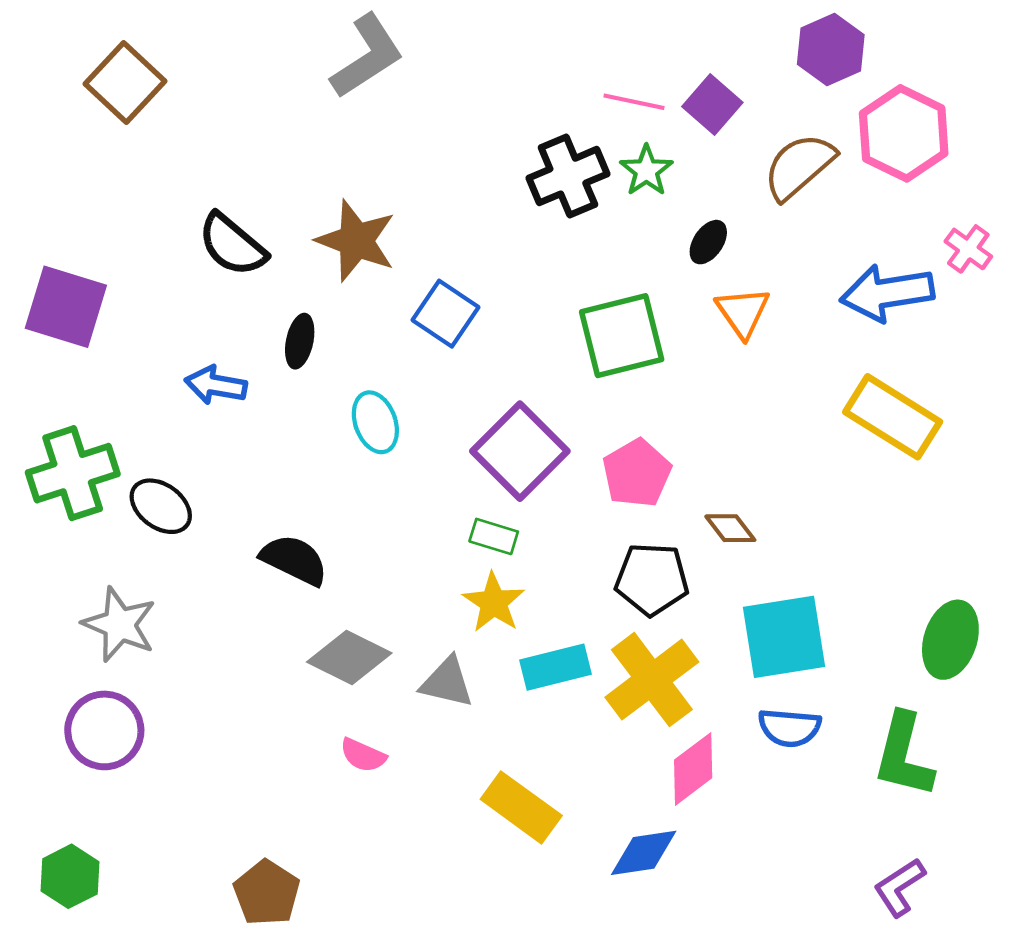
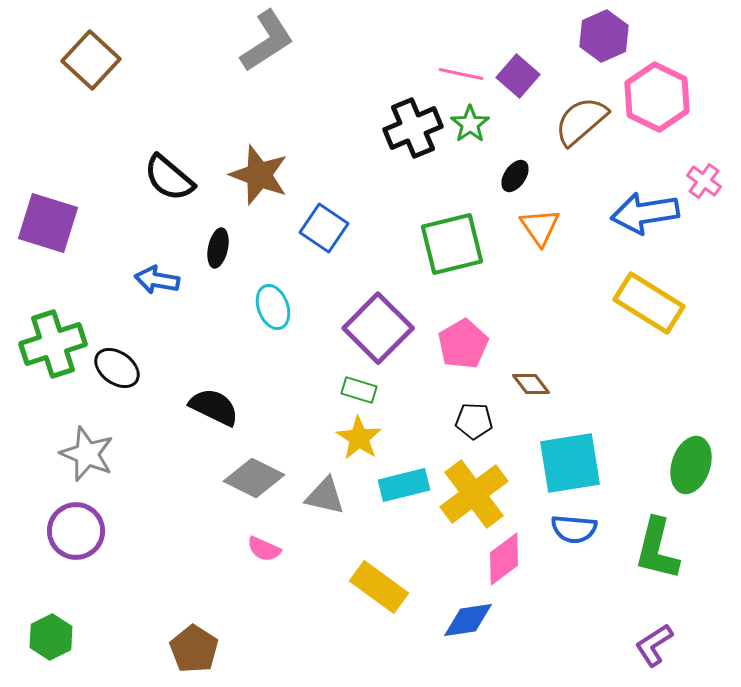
black pentagon: (652, 579) -> (474, 421), size x0.7

